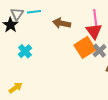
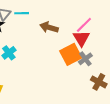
pink line: (95, 18) -> (84, 25), turned 48

